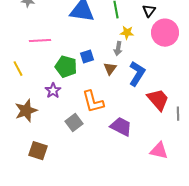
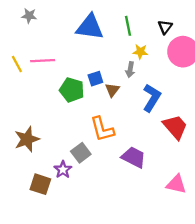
yellow line: (18, 69) -> (17, 64), moved
brown triangle: (110, 69) -> (112, 90), moved
purple star: (53, 91) -> (63, 170), moved

